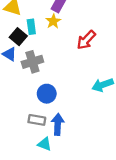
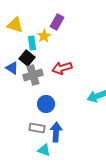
yellow star: (53, 21) -> (44, 36), moved
black square: (18, 37) -> (27, 58), moved
red arrow: (86, 40) -> (62, 68), moved, turned 30

